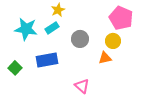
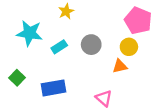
cyan rectangle: (52, 28) -> (59, 47), moved
blue rectangle: (47, 60) -> (54, 88), moved
pink triangle: (82, 86) -> (104, 98), moved

